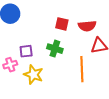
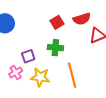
red square: (62, 24) -> (57, 22), turned -32
orange line: (82, 69) -> (72, 75), moved

